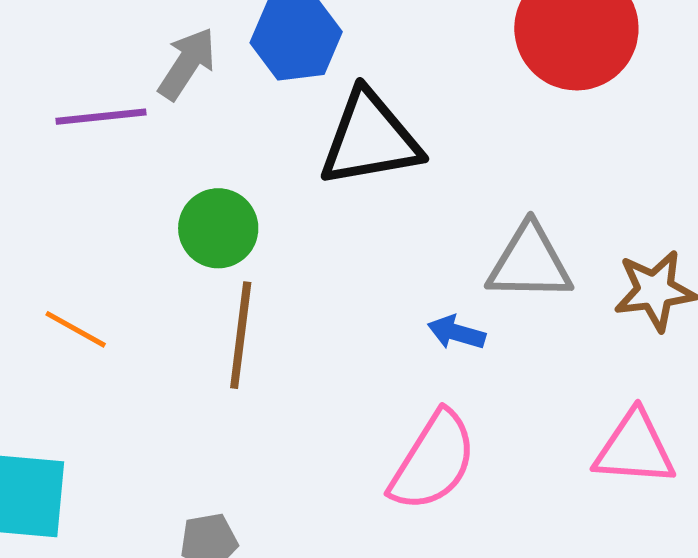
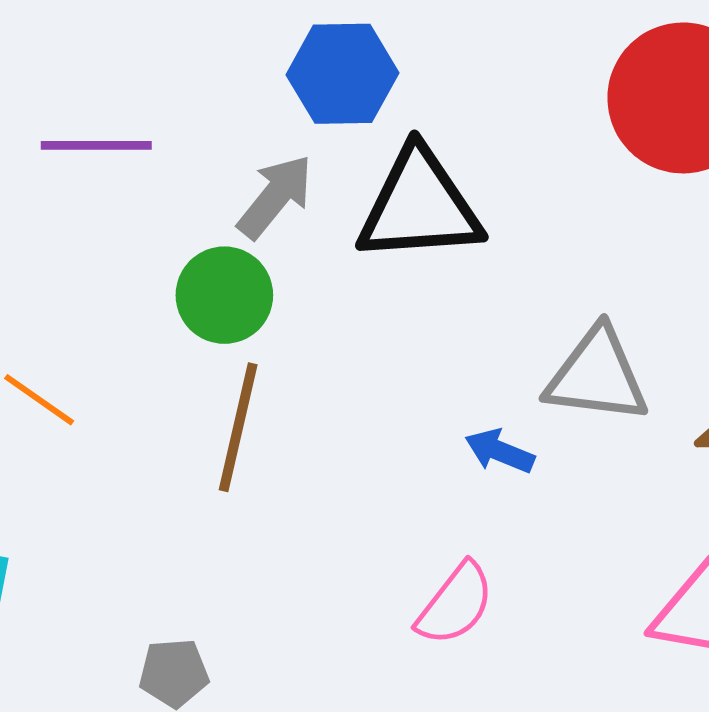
gray arrow: (187, 64) -> (275, 197), moved
pink semicircle: (433, 461) -> (455, 604), size x0.7

